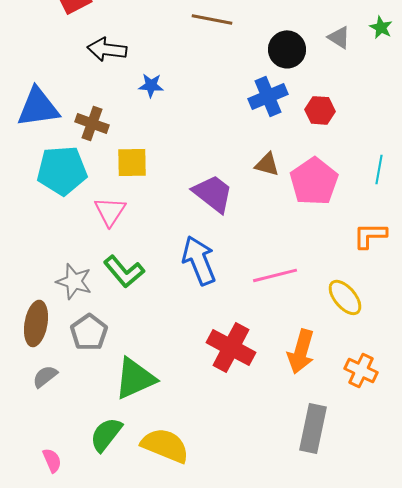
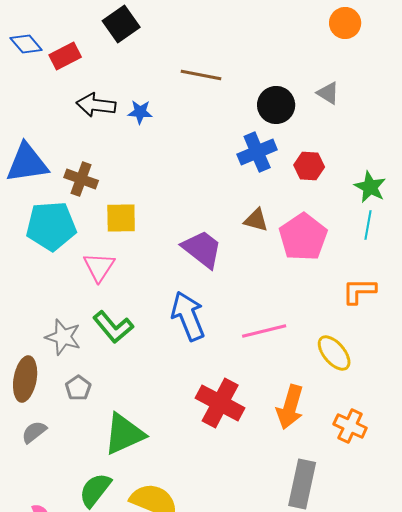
green star: (381, 27) -> (370, 187), moved, size x1.4
blue star: (151, 85) -> (140, 112), moved
gray pentagon: (89, 332) -> (78, 388), size x0.7

